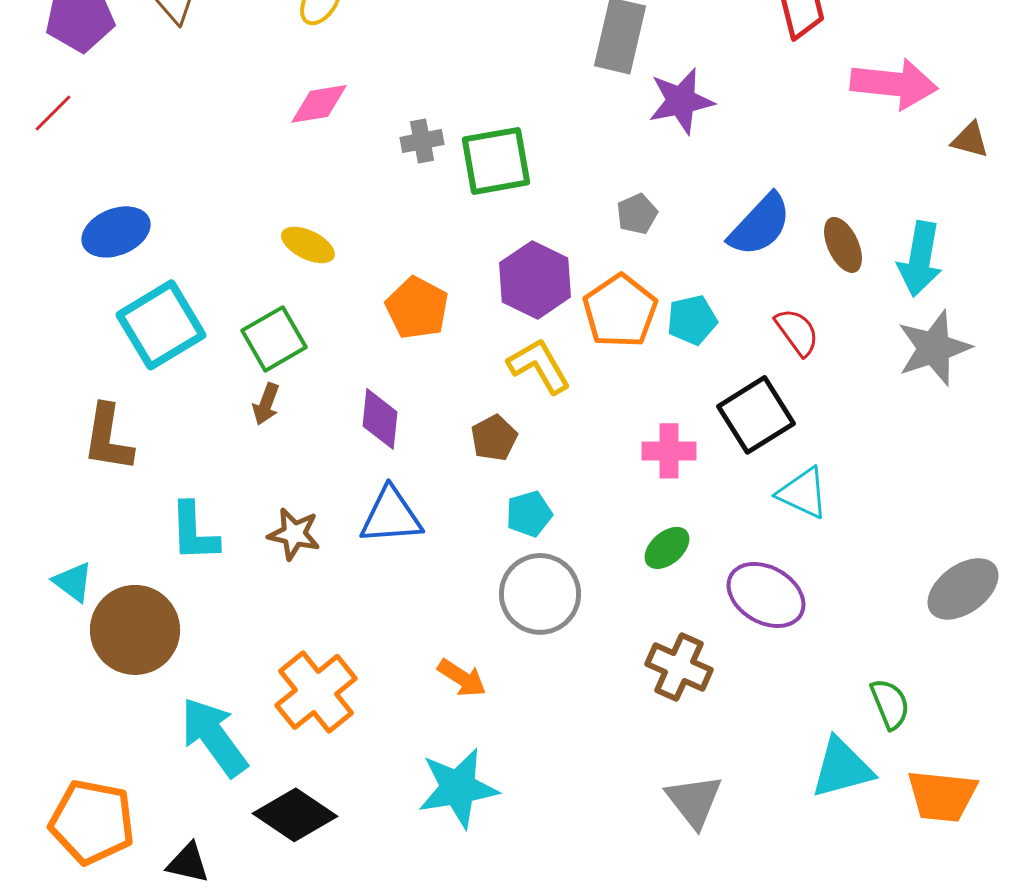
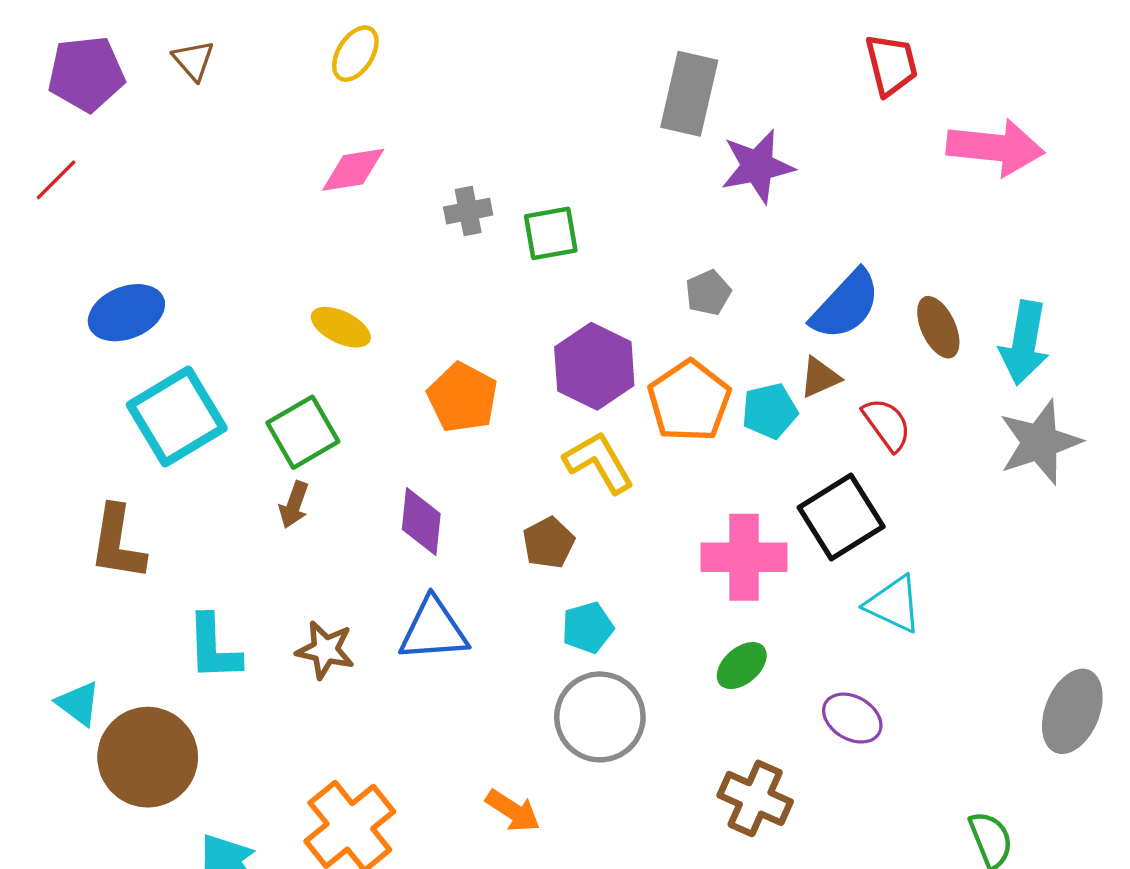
brown triangle: (970, 140) -> (820, 377), moved, turned -39
green square: (496, 161) -> (551, 233), size x0.7
pink cross: (669, 451) -> (744, 557), size x1.4
gray ellipse: (963, 589) -> (1072, 711), turned -32
purple ellipse: (766, 595) -> (852, 718), size x0.7

